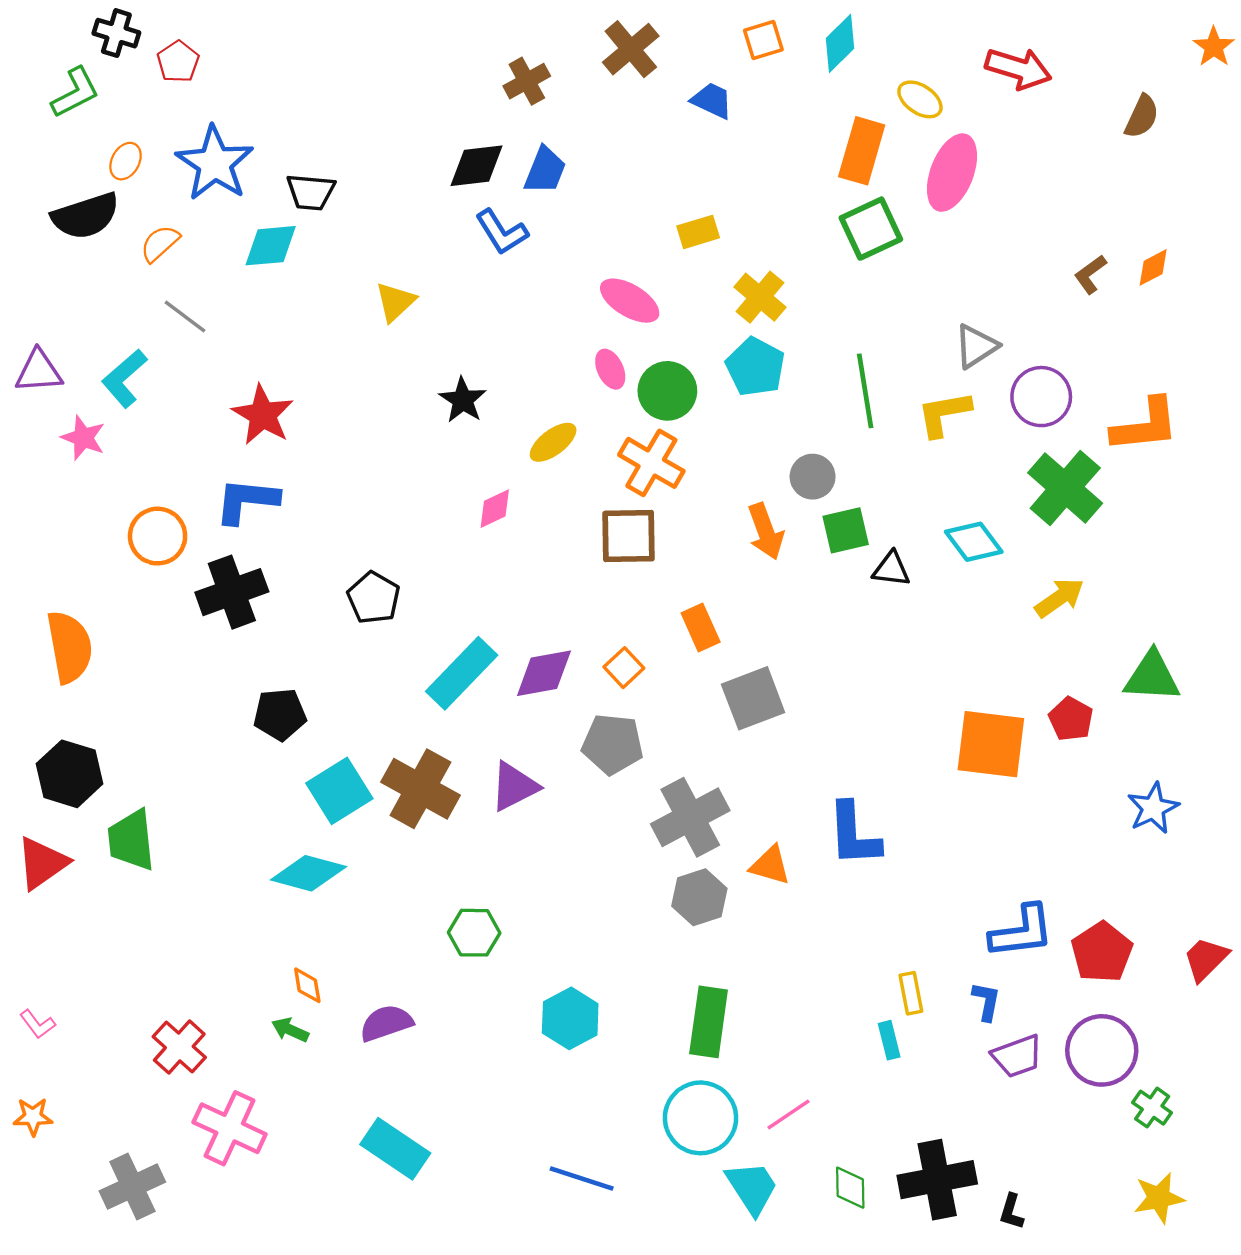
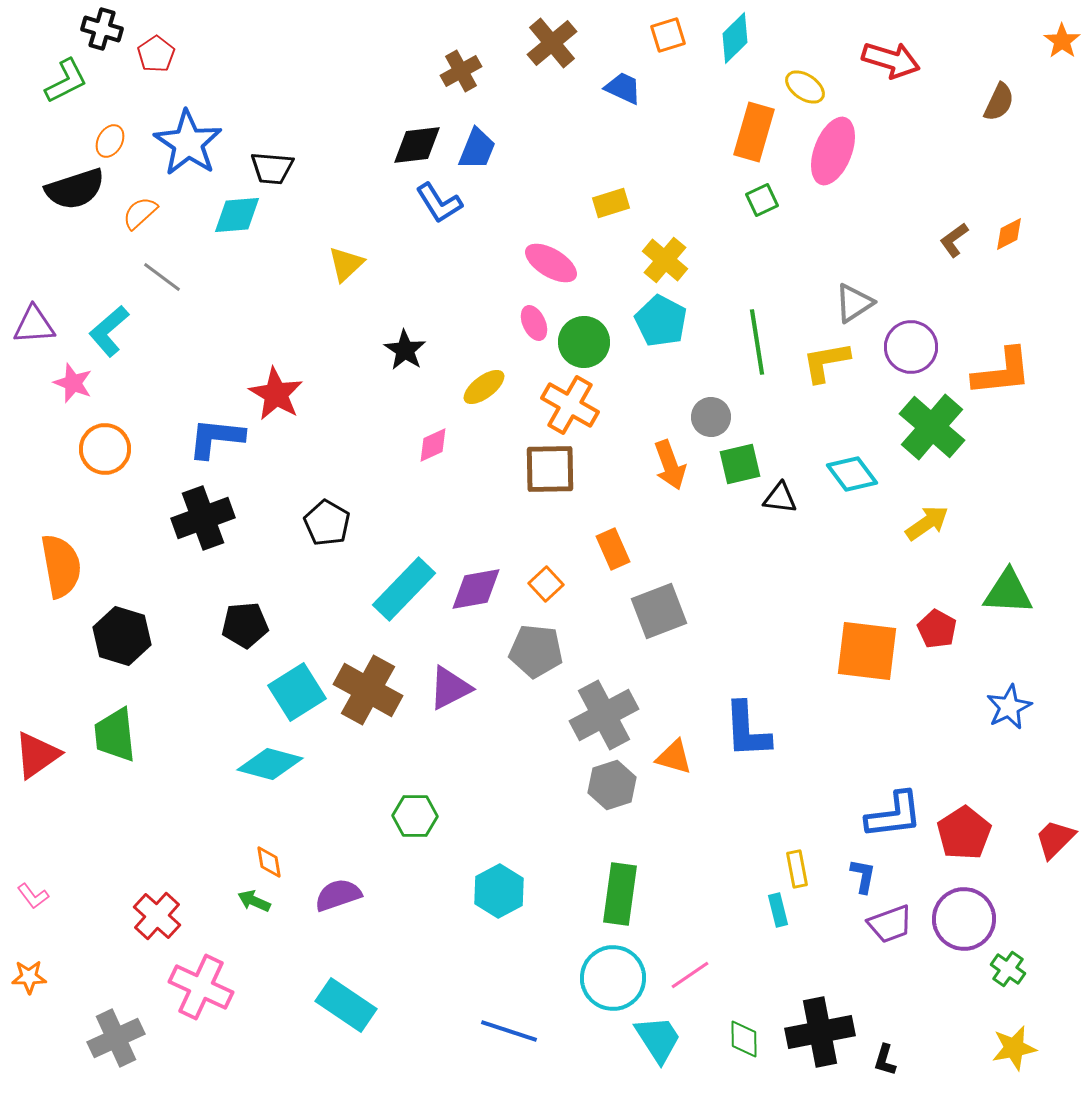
green square: (871, 229) -> (762, 200), size x0.6
red star: (263, 415) -> (276, 394), moved
orange circle: (158, 536) -> (105, 449), moved
black hexagon: (70, 774) -> (122, 636), moved

